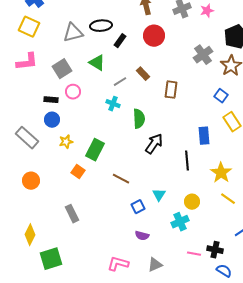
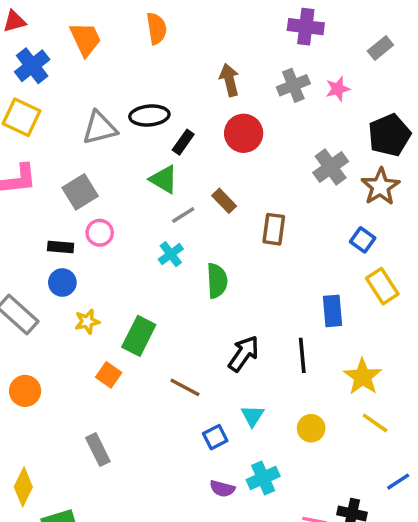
green triangle: (97, 63) -> (164, 179), moved
cyan cross: (113, 104) -> (171, 254), turned 32
black arrow: (154, 144) -> (244, 354), moved
cyan cross: (180, 222) -> (263, 478), moved

